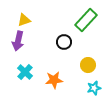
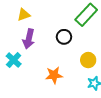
purple arrow: (18, 41) -> (29, 39), moved
cyan cross: (25, 72) -> (14, 60), moved

